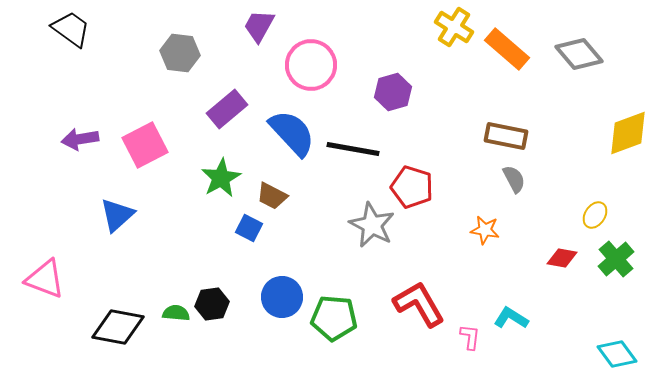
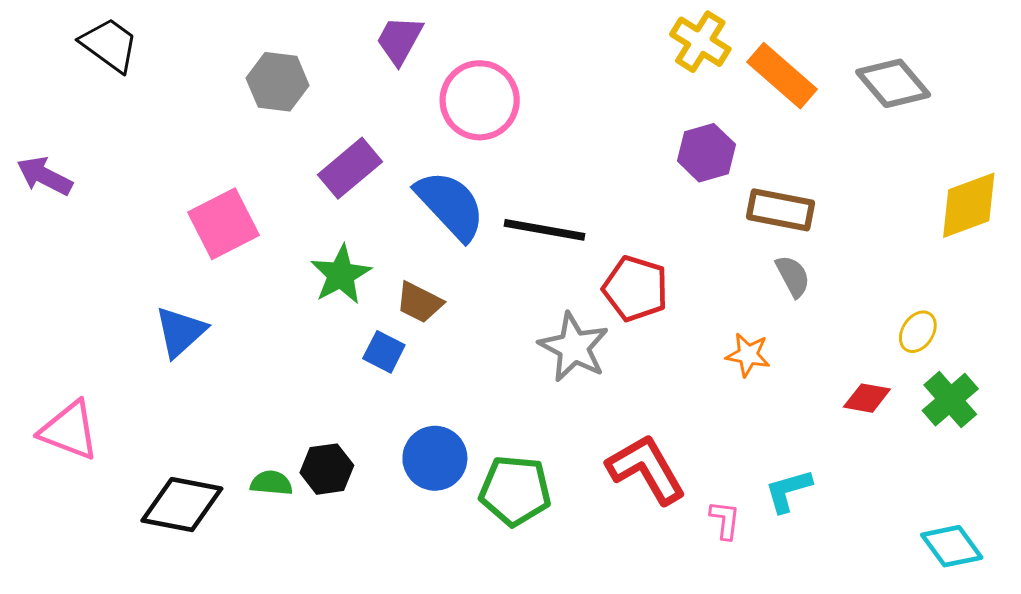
purple hexagon: (393, 92) -> (706, 153), moved
purple arrow: (80, 139) -> (45, 176), moved, turned 36
cyan L-shape: (511, 318) -> (788, 491), turned -48

